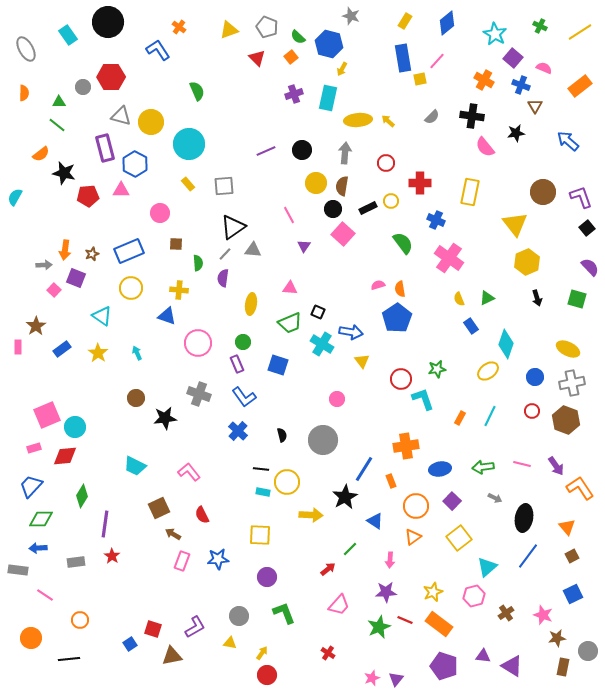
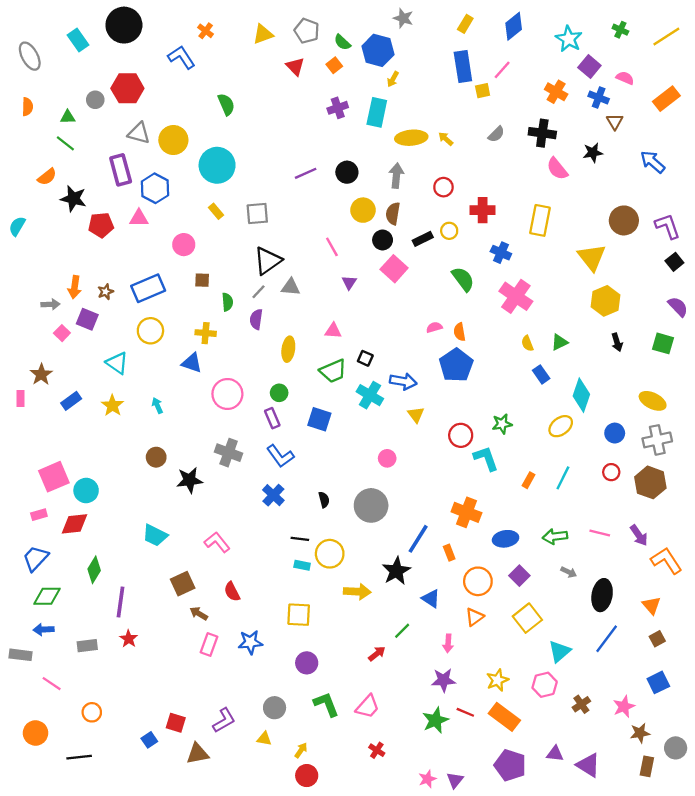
orange cross: (406, 446) -> (466, 512), turned 30
pink trapezoid: (339, 605) -> (368, 707), moved
pink star: (543, 615) -> (624, 707), turned 30

